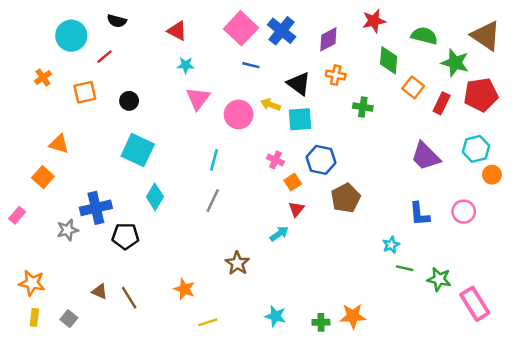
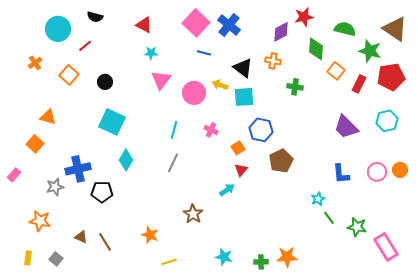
purple diamond: (328, 39) -> (281, 32), moved
orange square: (85, 92) -> (69, 75), turned -36
pink cross: (275, 160) -> (211, 130), moved
orange circle: (492, 175) -> (400, 170), moved
green line: (405, 268) -> (329, 218), turned 40
orange star: (32, 283) -> (40, 221), moved

